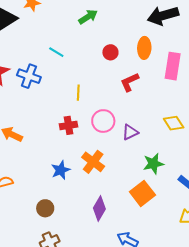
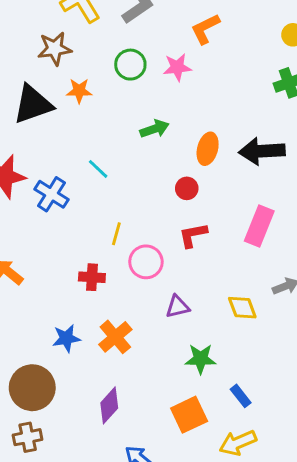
orange ellipse: (144, 48) -> (208, 149), moved
red circle: (110, 52) -> (187, 188), moved
pink circle: (103, 121) -> (146, 262), moved
orange square: (142, 193) -> (189, 415), moved
brown circle: (45, 208) -> (32, 388), size x1.8

